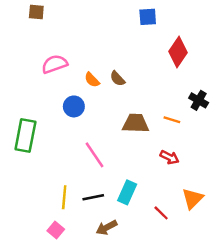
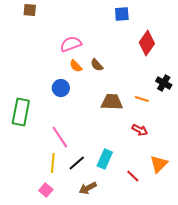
pink semicircle: (54, 64) -> (71, 44), moved
pink line: (94, 155) -> (60, 137), moved
black line: (93, 197) -> (77, 163), turned -30

